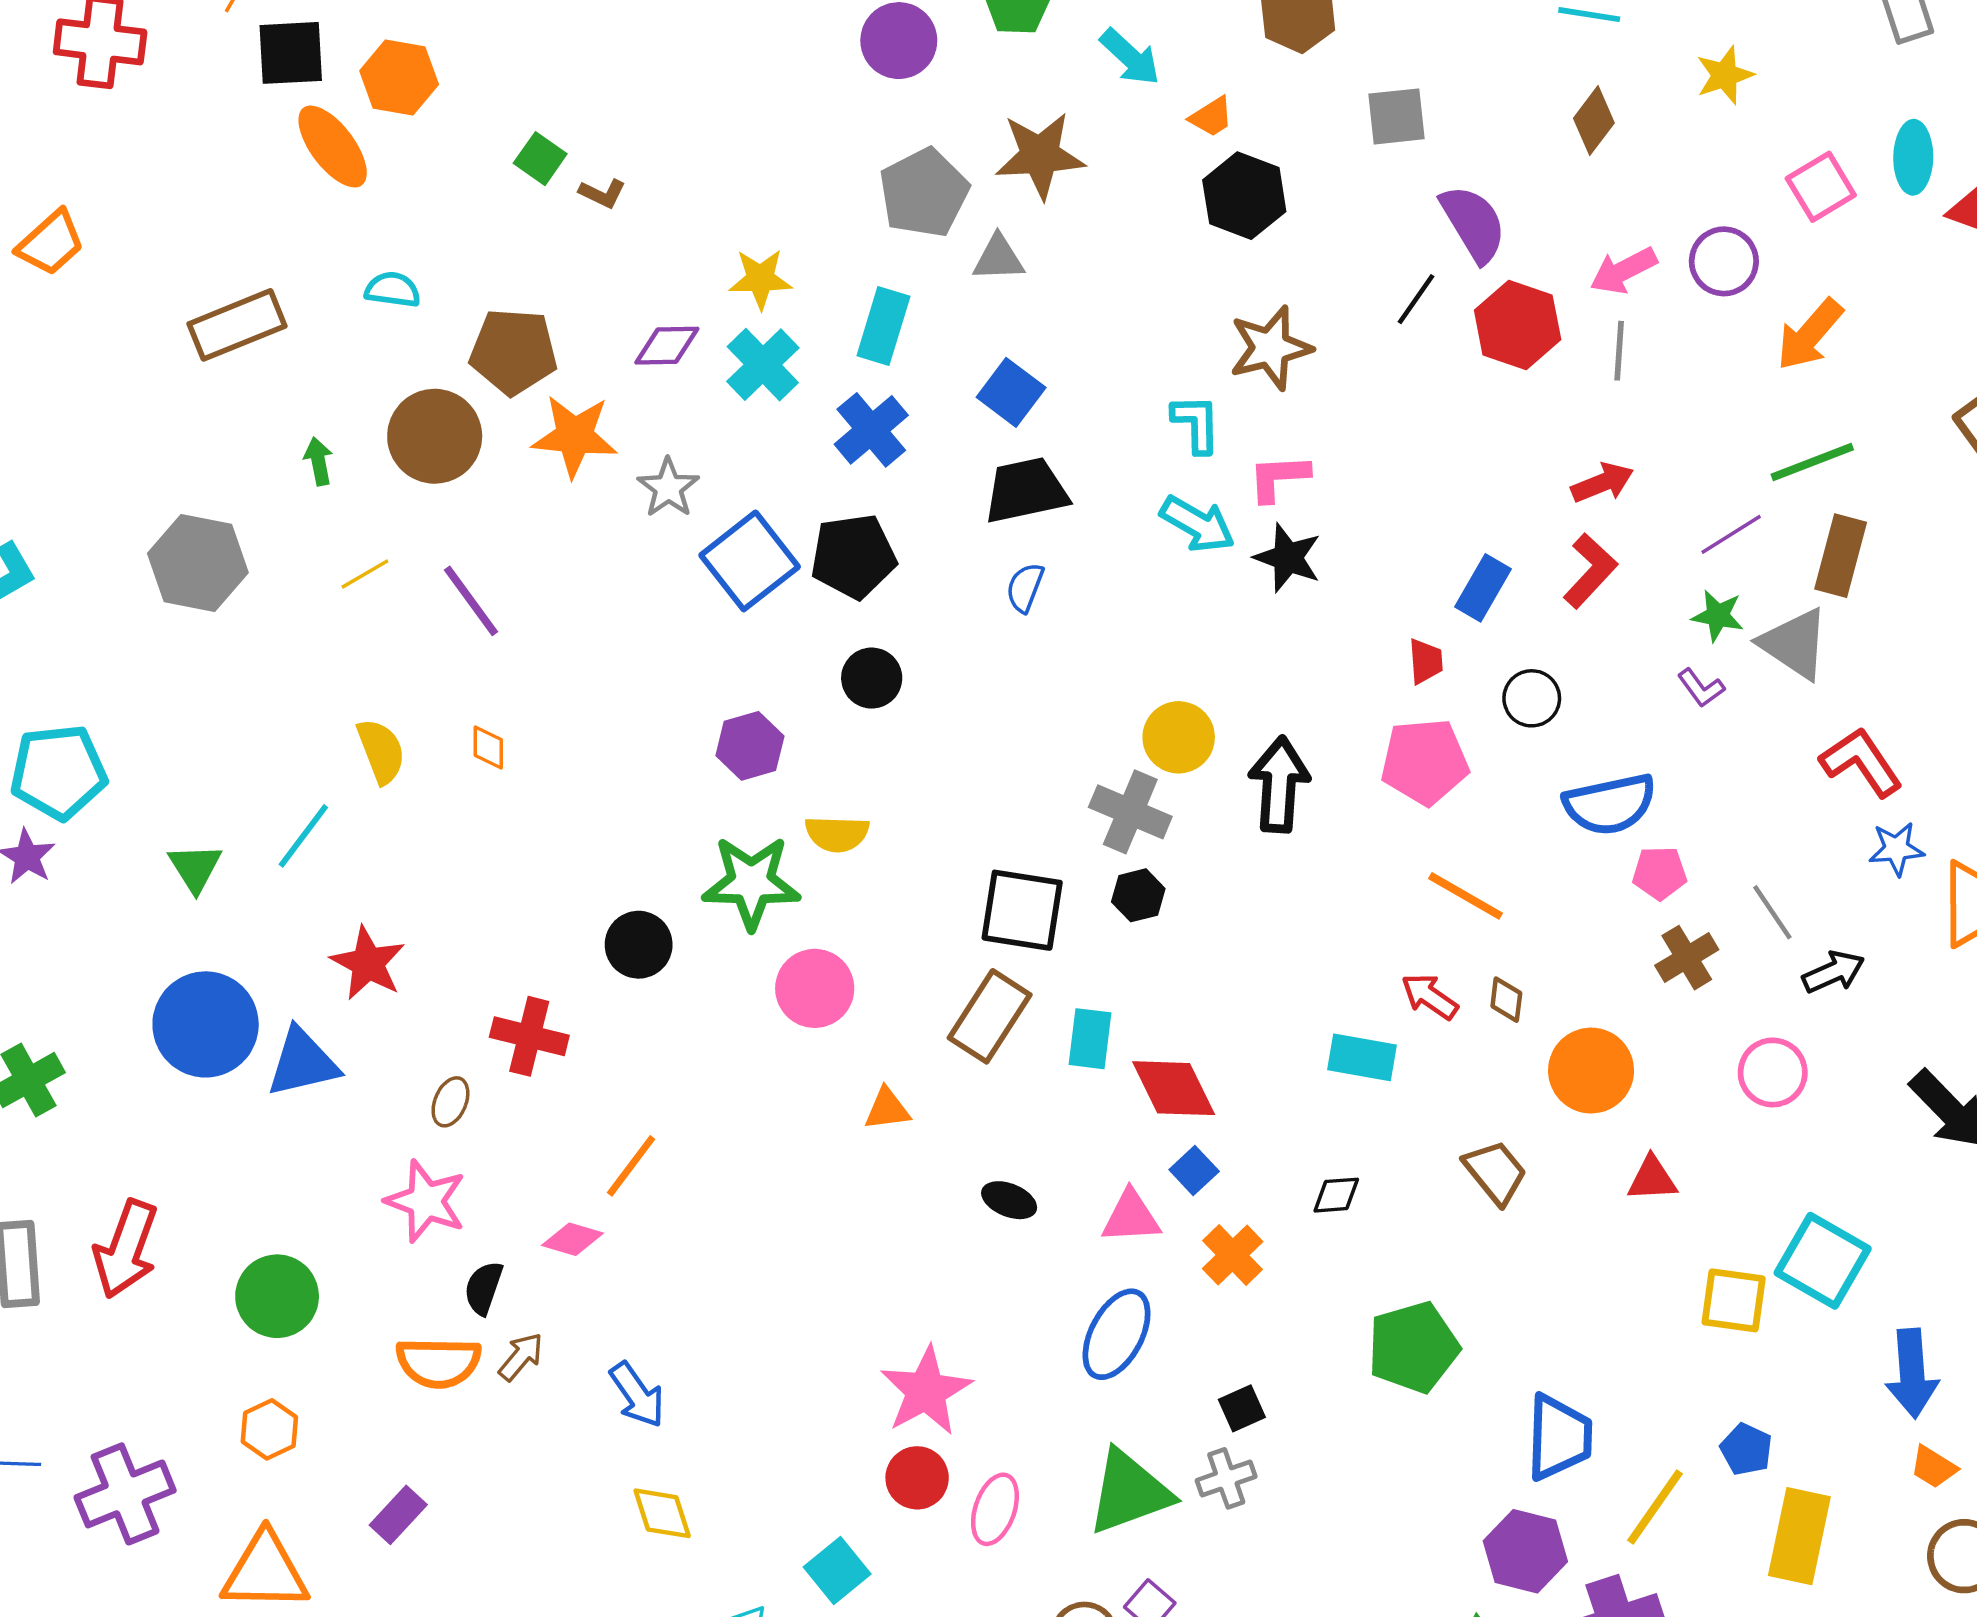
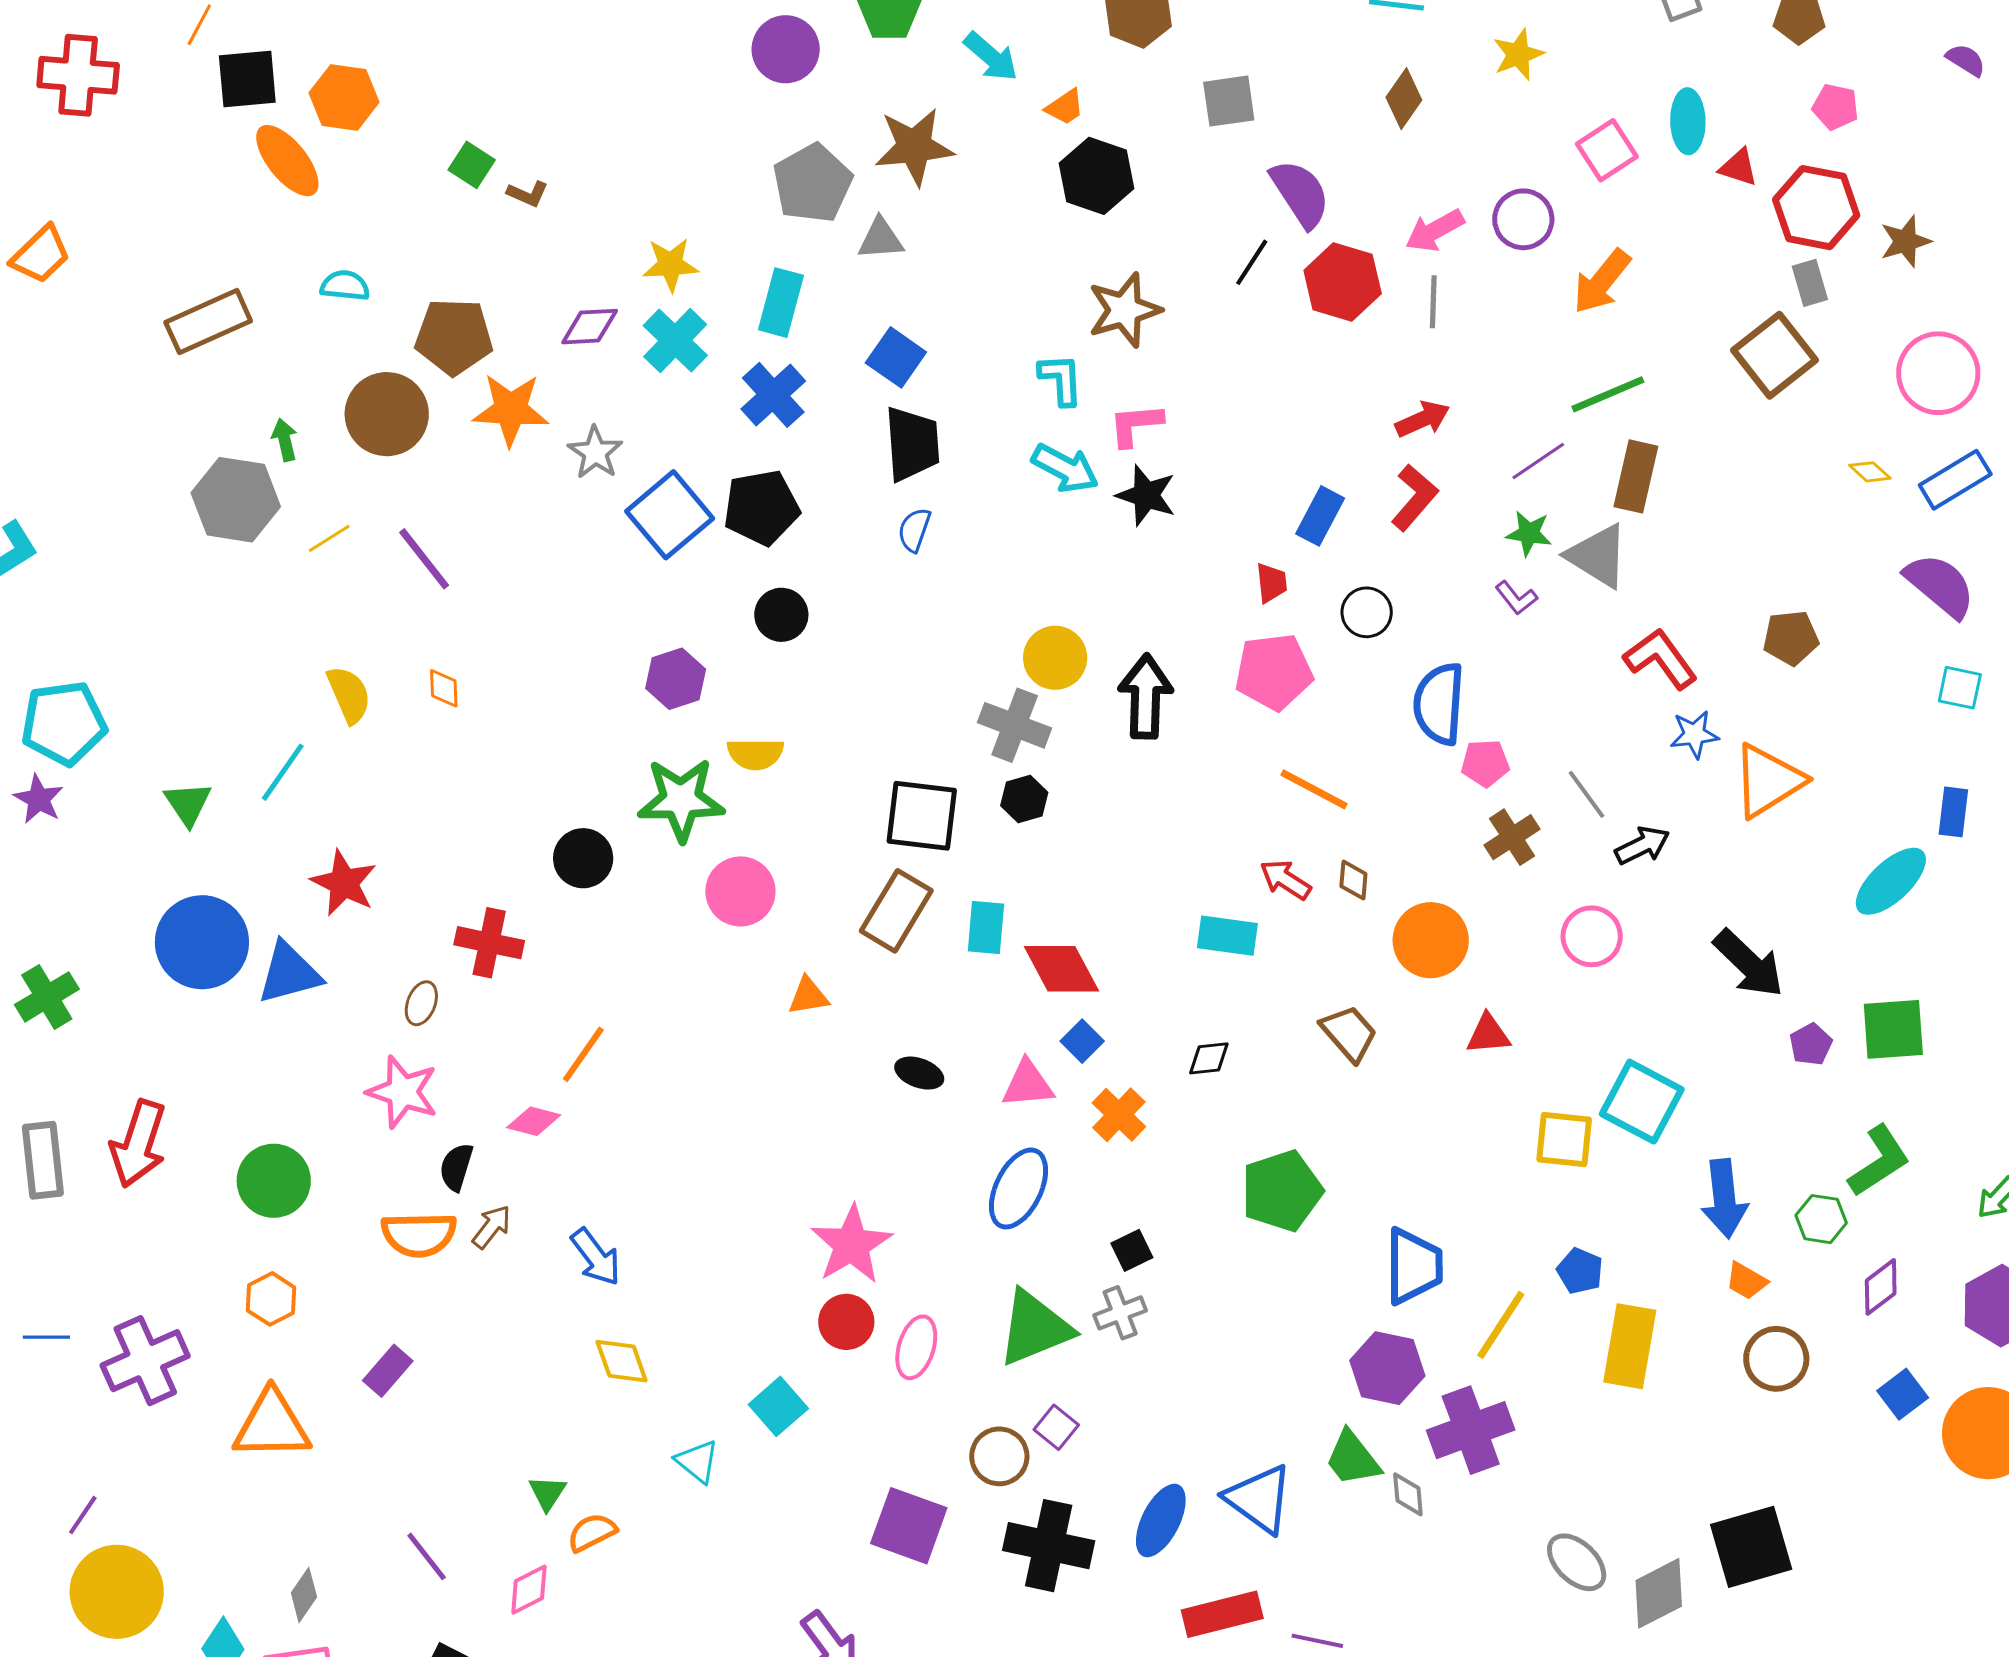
black trapezoid: (1026, 490) -> (912, 444), turned 100
gray hexagon: (198, 563) -> (236, 500), moved
blue semicircle: (1610, 804) -> (1439, 704), turned 108

